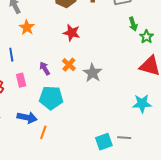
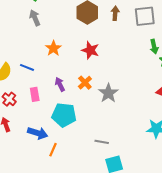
orange star: (27, 27) -> (53, 48), moved
blue line: (11, 55) -> (27, 67), turned -64
gray line: (124, 138) -> (102, 142), moved

